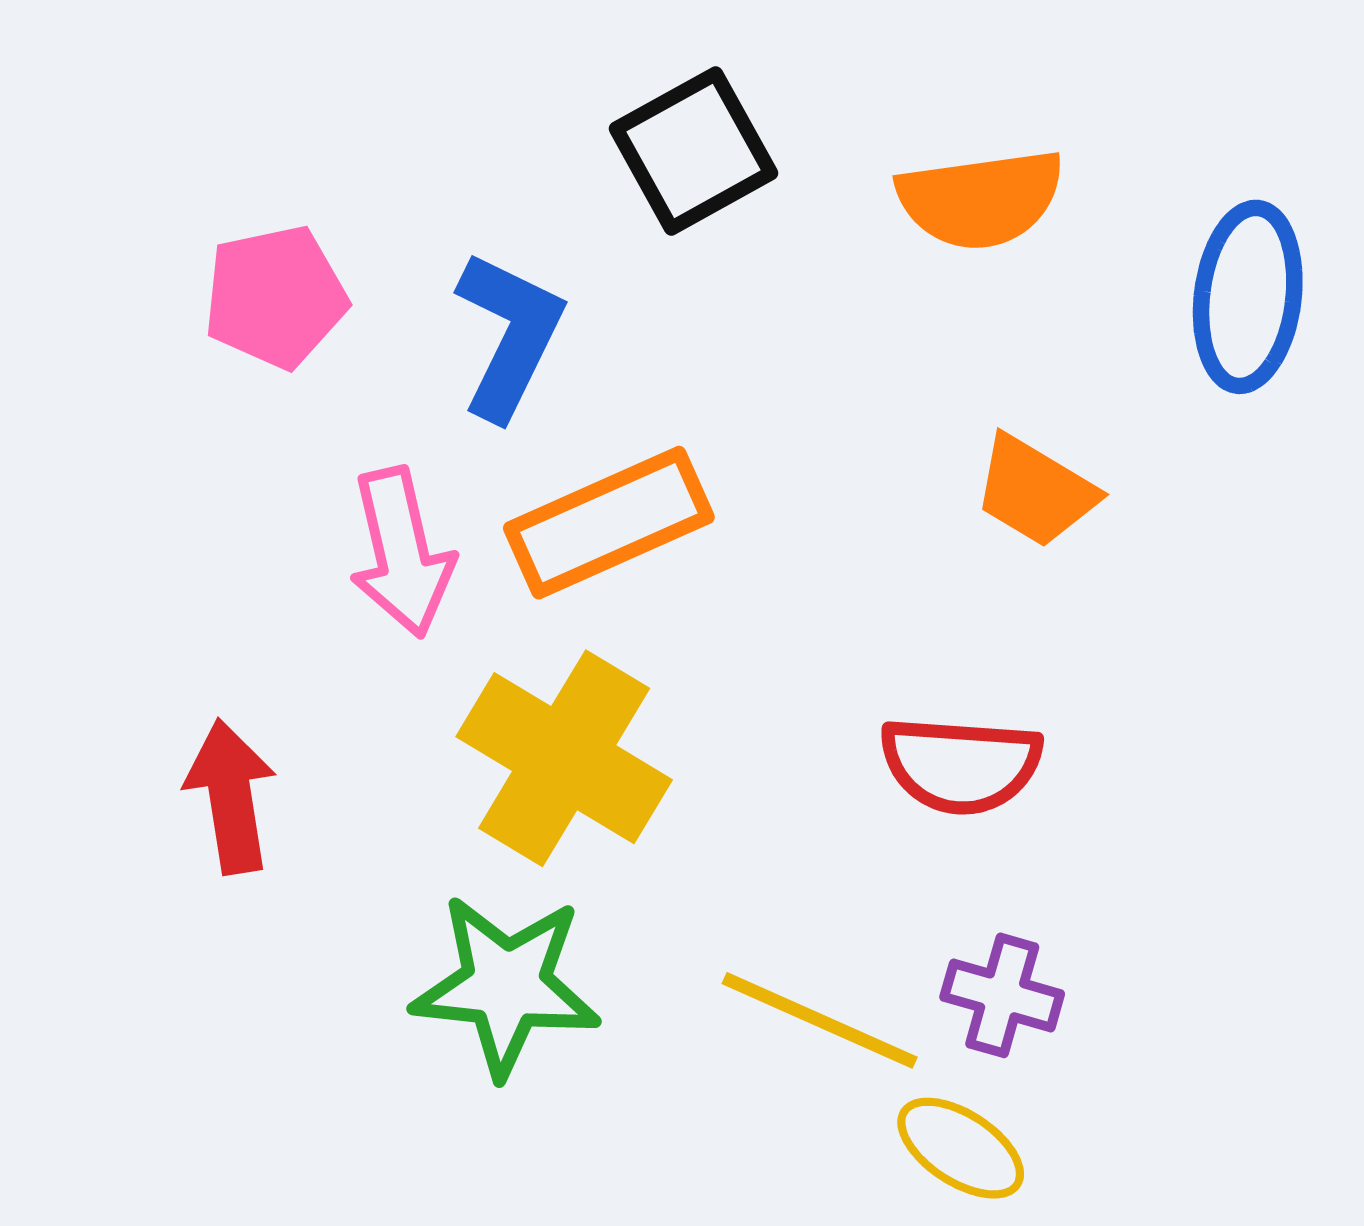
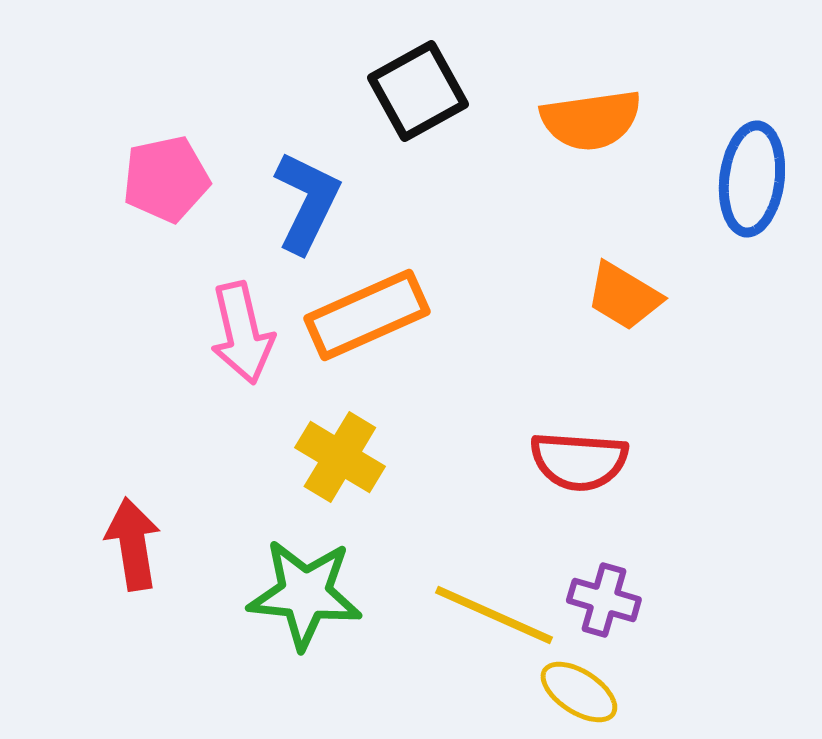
yellow cross: (564, 758) -> (340, 457), size x0.7
red arrow: (231, 796) -> (133, 544), moved

